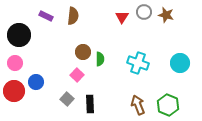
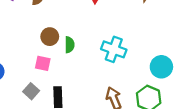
cyan circle: (180, 63) -> (161, 67), moved
pink square: (77, 75) -> (43, 63), turned -32

